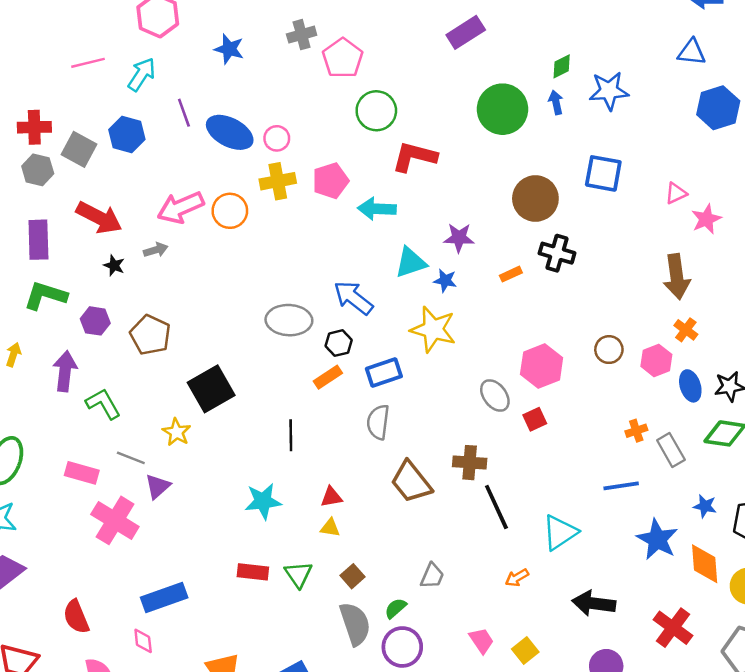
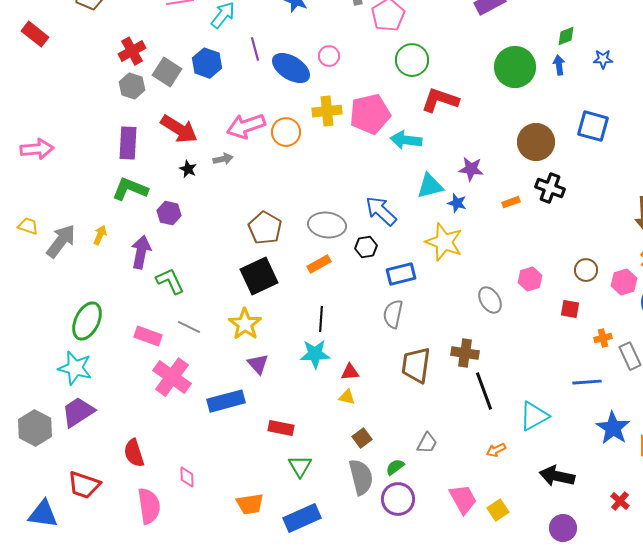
blue star: (609, 91) -> (603, 59), size x0.6
red cross: (34, 127) -> (132, 51), turned -32
pink circle: (277, 138) -> (329, 56), moved
pink pentagon: (330, 181) -> (370, 114), size x1.4
brown pentagon: (150, 335) -> (265, 228), moved
pink hexagon: (542, 366) -> (530, 279), size x0.7
orange rectangle: (328, 377) -> (319, 264), moved
red square: (535, 419) -> (570, 309), moved, turned 30
yellow star: (177, 432) -> (245, 324), moved, size x1.4
brown trapezoid: (411, 482) -> (416, 365), turned 42
purple triangle: (158, 486) -> (258, 364), moved, turned -35
cyan star: (263, 501) -> (315, 354), moved
green triangle: (298, 574) -> (300, 466), moved
blue rectangle: (164, 597) -> (226, 401), moved
red cross: (673, 628) -> (620, 501), size x0.6
pink trapezoid: (481, 641) -> (463, 499), size x1.4

